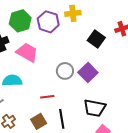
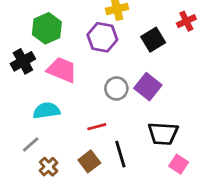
purple hexagon: (48, 22) -> (102, 37), moved
black square: (96, 39) -> (153, 40), turned 30

